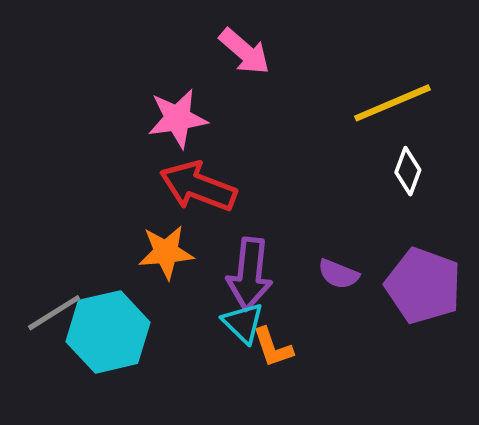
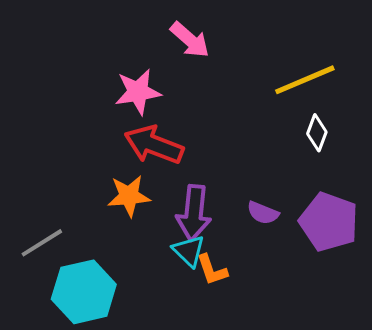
cyan hexagon: (108, 332) -> (84, 292), moved

